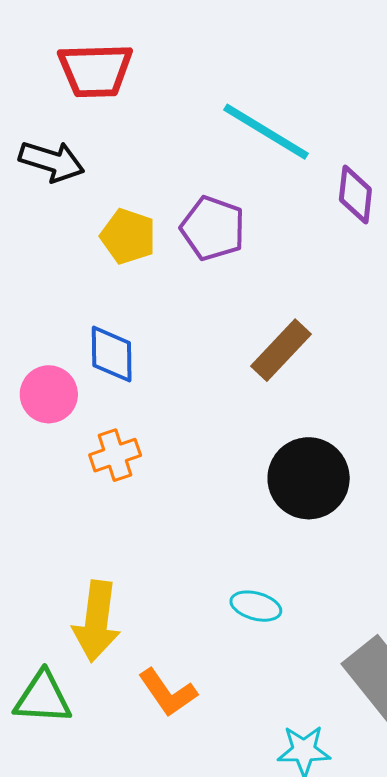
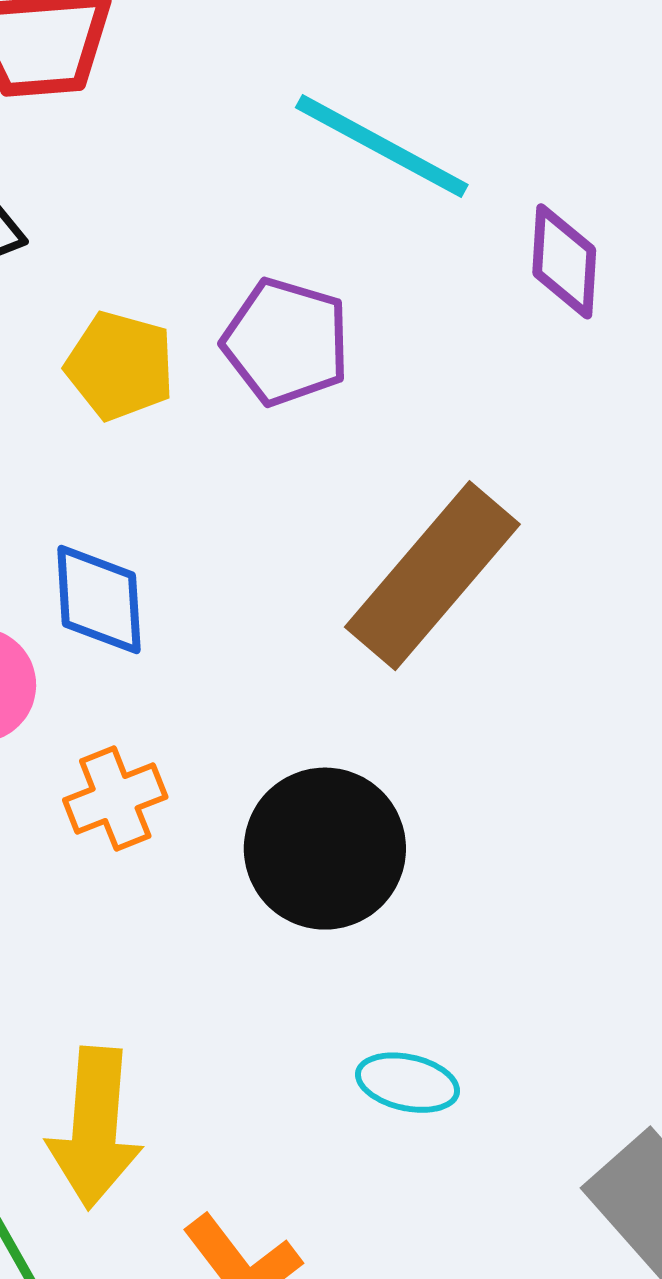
brown rectangle: (281, 350) -> (432, 576), size x1.5
black circle: (309, 478) -> (325, 849), moved

